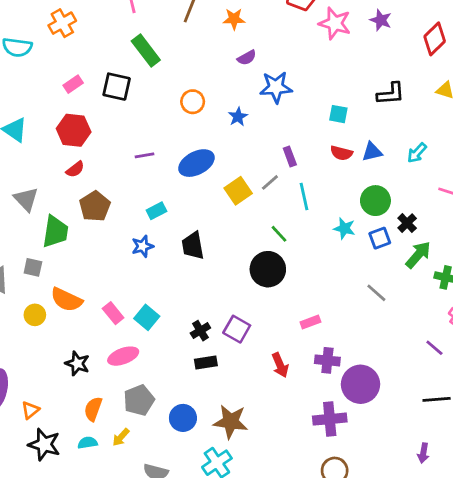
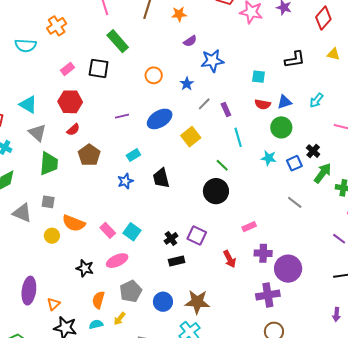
gray line: (270, 182) -> (204, 104), moved
gray triangle: (26, 199) -> (37, 133), moved
green circle: (375, 201) -> (281, 127), moved
green trapezoid: (55, 232) -> (49, 164), moved

